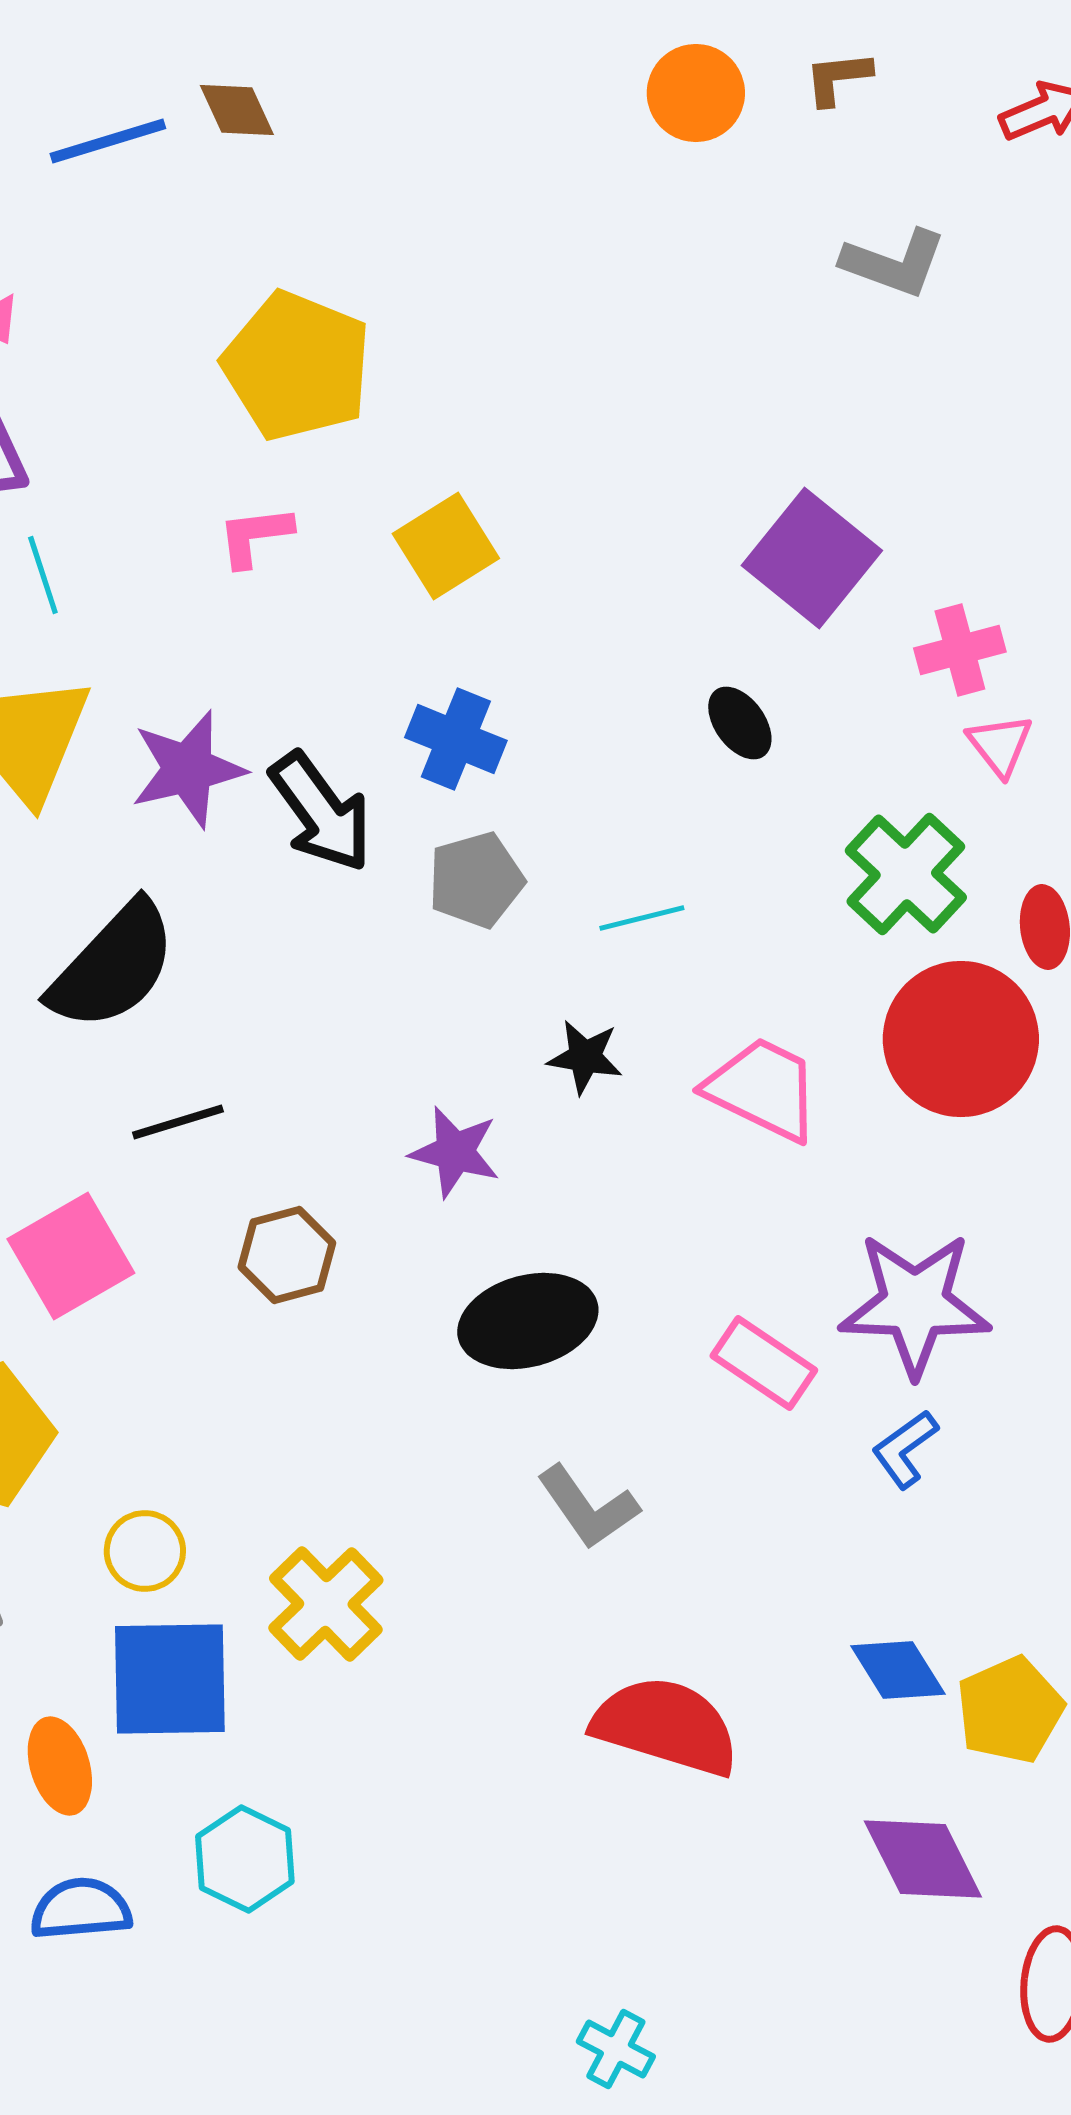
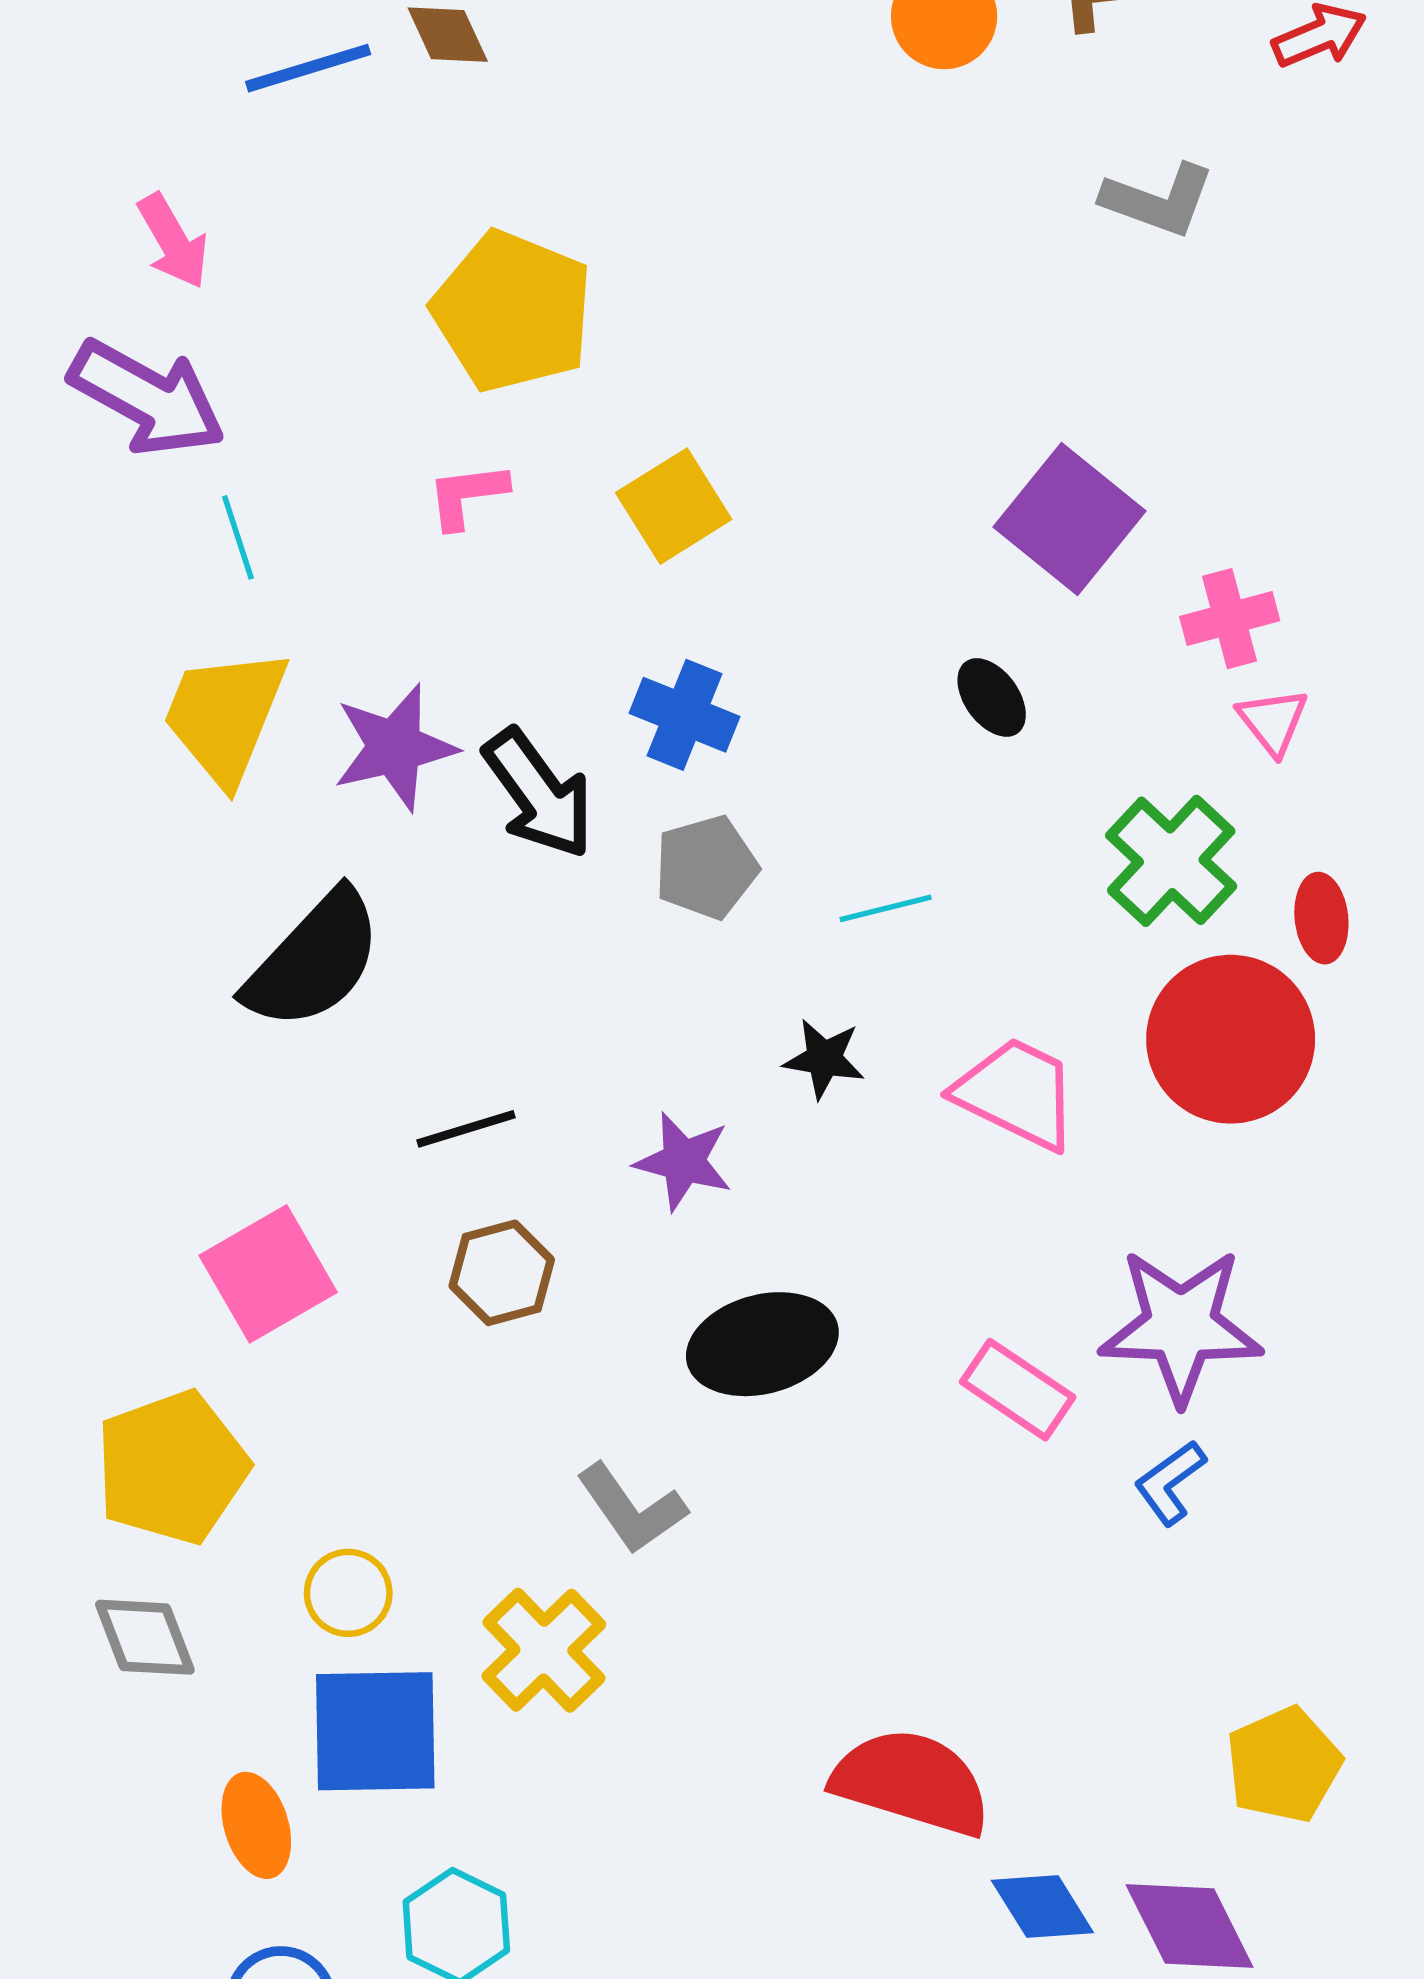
black line: (178, 1122) -> (466, 1129), moved
gray L-shape: (588, 1507) -> (632, 1509), moved
blue diamond: (898, 1670) -> (1042, 1906), moved

